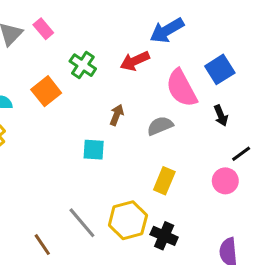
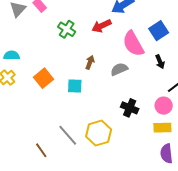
orange square: (46, 91) -> (43, 78), moved
yellow rectangle: (164, 181) -> (162, 128), moved, turned 66
black cross: (164, 236) -> (130, 108), moved

